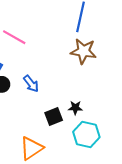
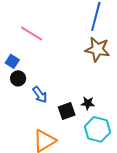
blue arrow: (31, 84) -> (40, 95), moved

